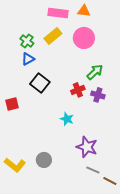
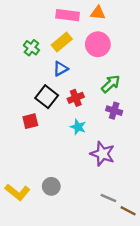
blue triangle: (28, 59) -> (61, 69), moved
red cross: (78, 90) -> (76, 98), moved
red square: (12, 104) -> (30, 121), moved
cyan star: (67, 119) -> (78, 127), moved
purple star: (87, 147) -> (102, 154), moved

